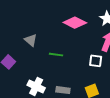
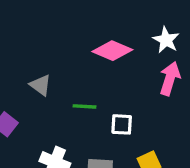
white square: (96, 61) -> (122, 124), moved

